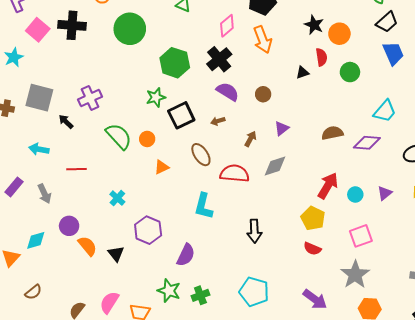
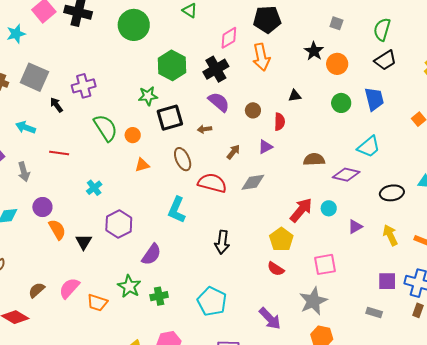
blue trapezoid: (393, 53) -> (374, 99), moved
red semicircle: (321, 57) -> (280, 122), moved
cyan circle: (355, 195) -> (329, 208), moved

